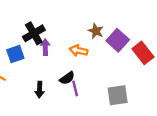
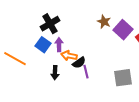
purple arrow: (45, 47) -> (59, 45), moved
orange arrow: (79, 51) -> (69, 56), moved
blue square: (15, 54) -> (43, 45), moved, turned -35

